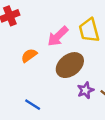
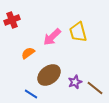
brown ellipse: (70, 65) -> (49, 75), moved

